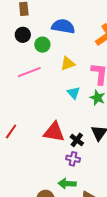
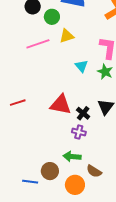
yellow triangle: (68, 64) -> (67, 36), moved
red line: (11, 131) -> (18, 103), turned 35

